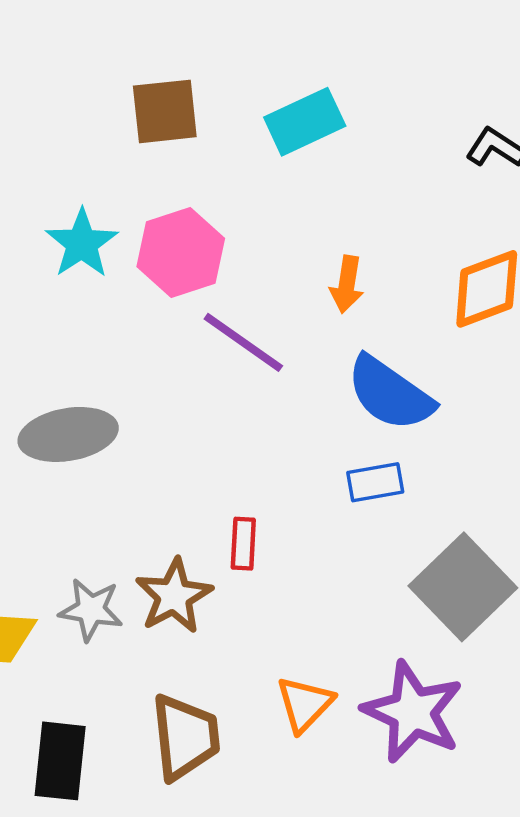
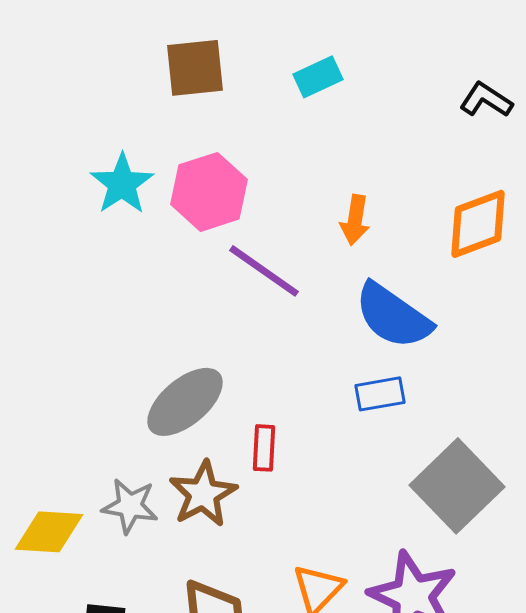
cyan rectangle: (305, 122) -> (318, 77), size x0.7
gray ellipse: (68, 434) -> (185, 402), moved, turned -30

